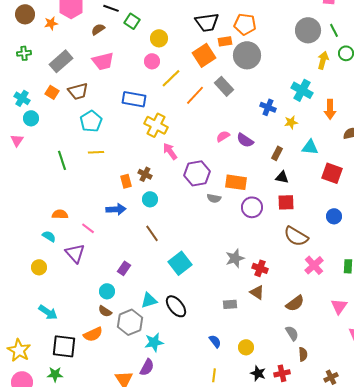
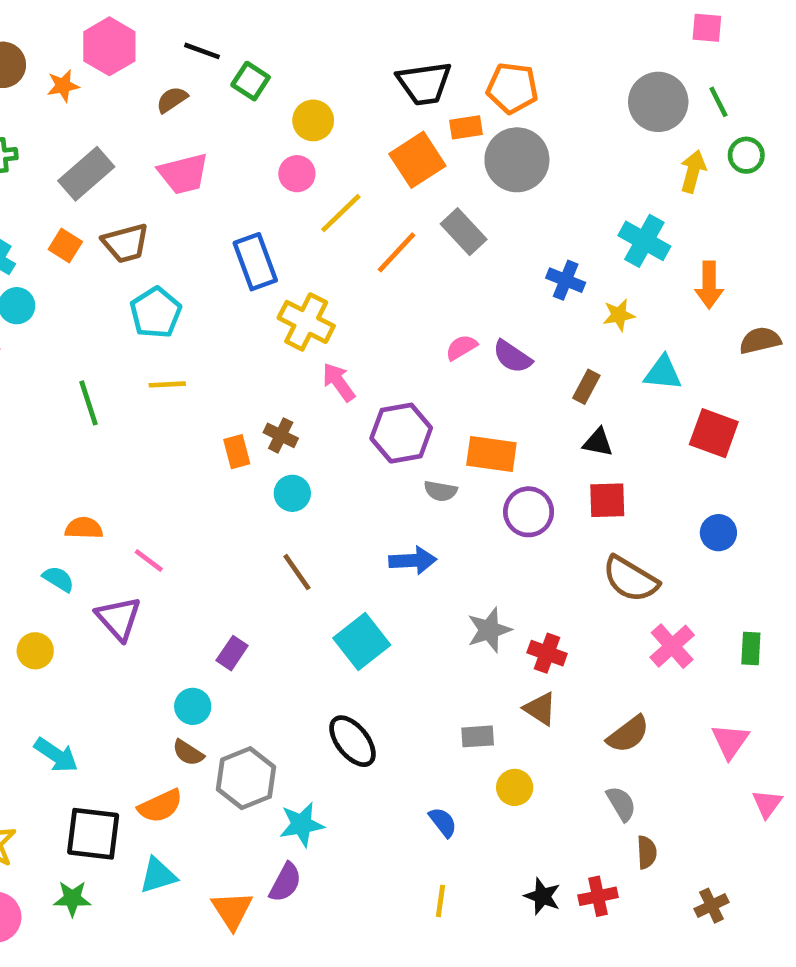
blue rectangle: (134, 99) -> (255, 262), turned 60
blue arrow: (116, 209) -> (413, 560), moved
cyan triangle: (149, 300) -> (158, 875), moved
yellow circle: (246, 347) -> (515, 787), moved

